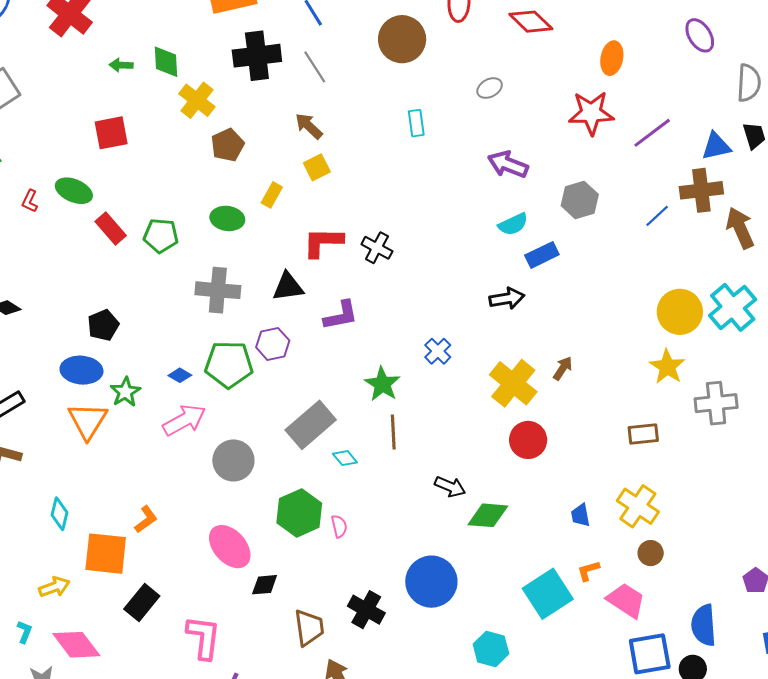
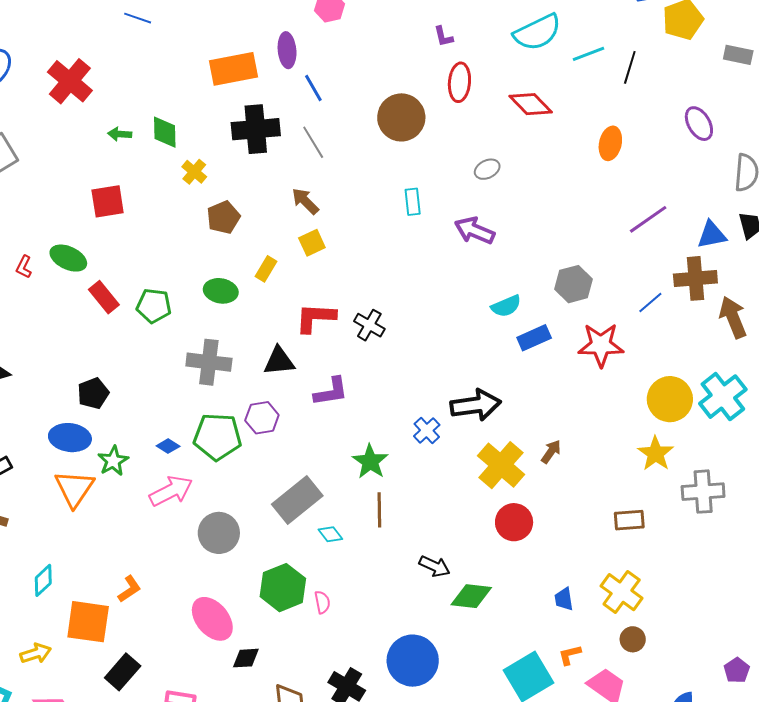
yellow cross: (197, 100) -> (194, 172), size x0.7
red star: (591, 113) -> (601, 345), moved
purple arrow: (508, 164) -> (474, 231), moved
black arrow: (507, 298) -> (476, 405), moved, size x1.4
cyan diamond: (60, 514) -> (43, 580), turned 32

